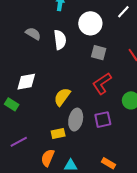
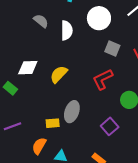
gray square: (99, 53) -> (112, 48), moved
yellow semicircle: (62, 97) -> (59, 74), moved
purple square: (103, 120) -> (110, 126), moved, turned -36

